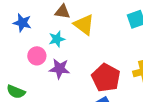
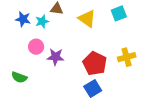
yellow triangle: (84, 25) -> (87, 19), moved
cyan star: (57, 39) -> (42, 21), moved

